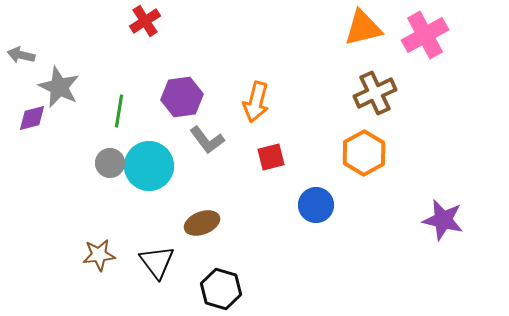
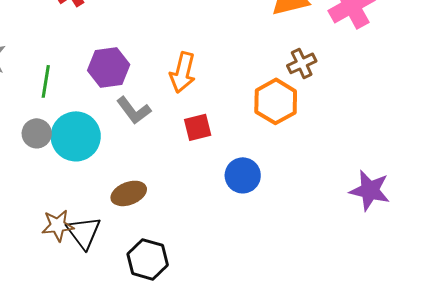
brown cross: (375, 93) -> (302, 63), size x0.7
orange hexagon: (364, 153) -> (276, 101), moved
brown star: (99, 255) -> (58, 225), moved

